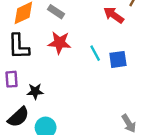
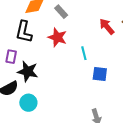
blue square: (118, 59) -> (100, 74), moved
black star: (35, 91) -> (28, 71), size x1.5

